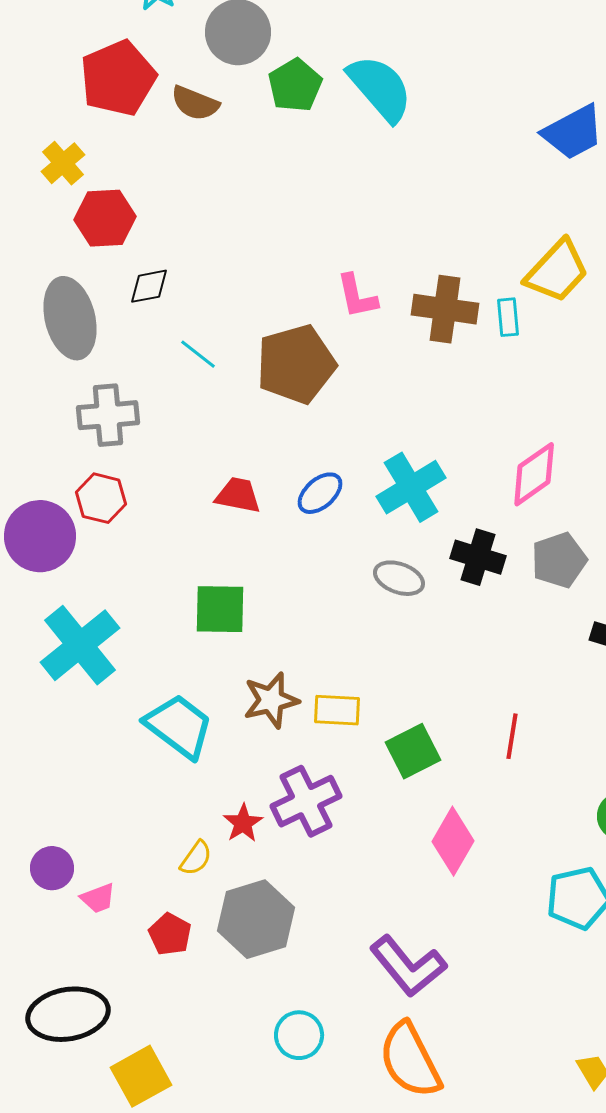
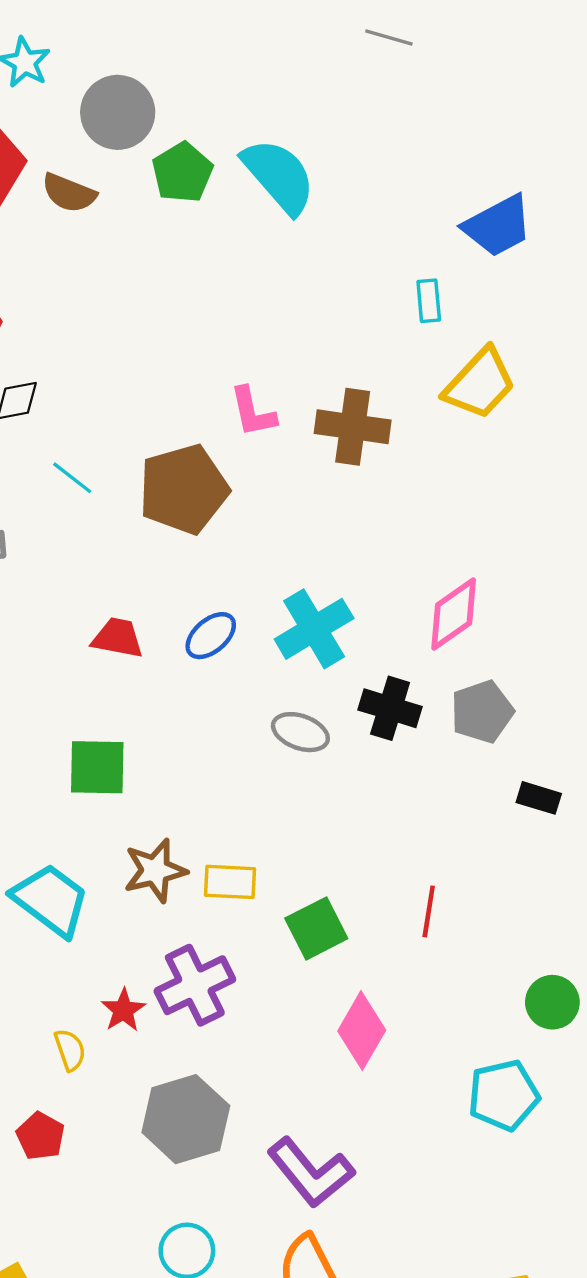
cyan rectangle: (508, 317) -> (429, 301), moved
yellow semicircle: (196, 858) -> (70, 1050), turned -54
gray hexagon: (256, 919) -> (186, 1119), moved

